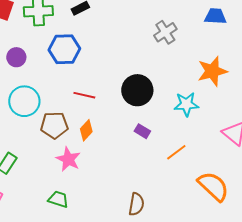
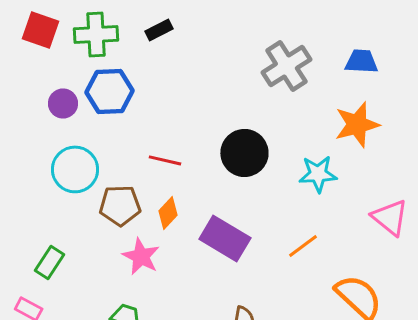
blue trapezoid: (215, 16) -> (361, 62), moved
gray cross: (165, 32) -> (286, 66), size x1.4
blue hexagon: (64, 49) -> (109, 91), moved
purple rectangle: (142, 131) -> (225, 238), moved, size x2.0

